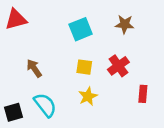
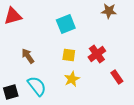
brown star: (125, 24) -> (109, 11), moved
red rectangle: (143, 94) -> (117, 77), turned -40

